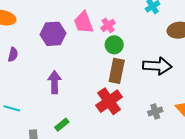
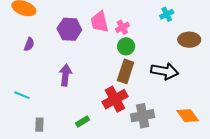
gray cross: (155, 111) -> (143, 116), moved, size x1.6
green rectangle: (62, 125) -> (82, 121), moved

